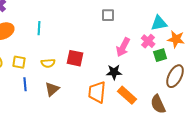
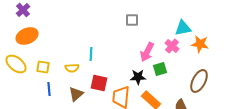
cyan line: (39, 28) -> (91, 54), moved
green square: (160, 55) -> (160, 69), moved
red square: (75, 58) -> (99, 83), moved

